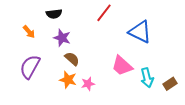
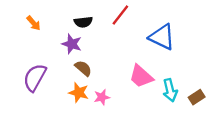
black semicircle: (54, 14) -> (83, 22), moved
orange arrow: (29, 32) -> (34, 23), moved

